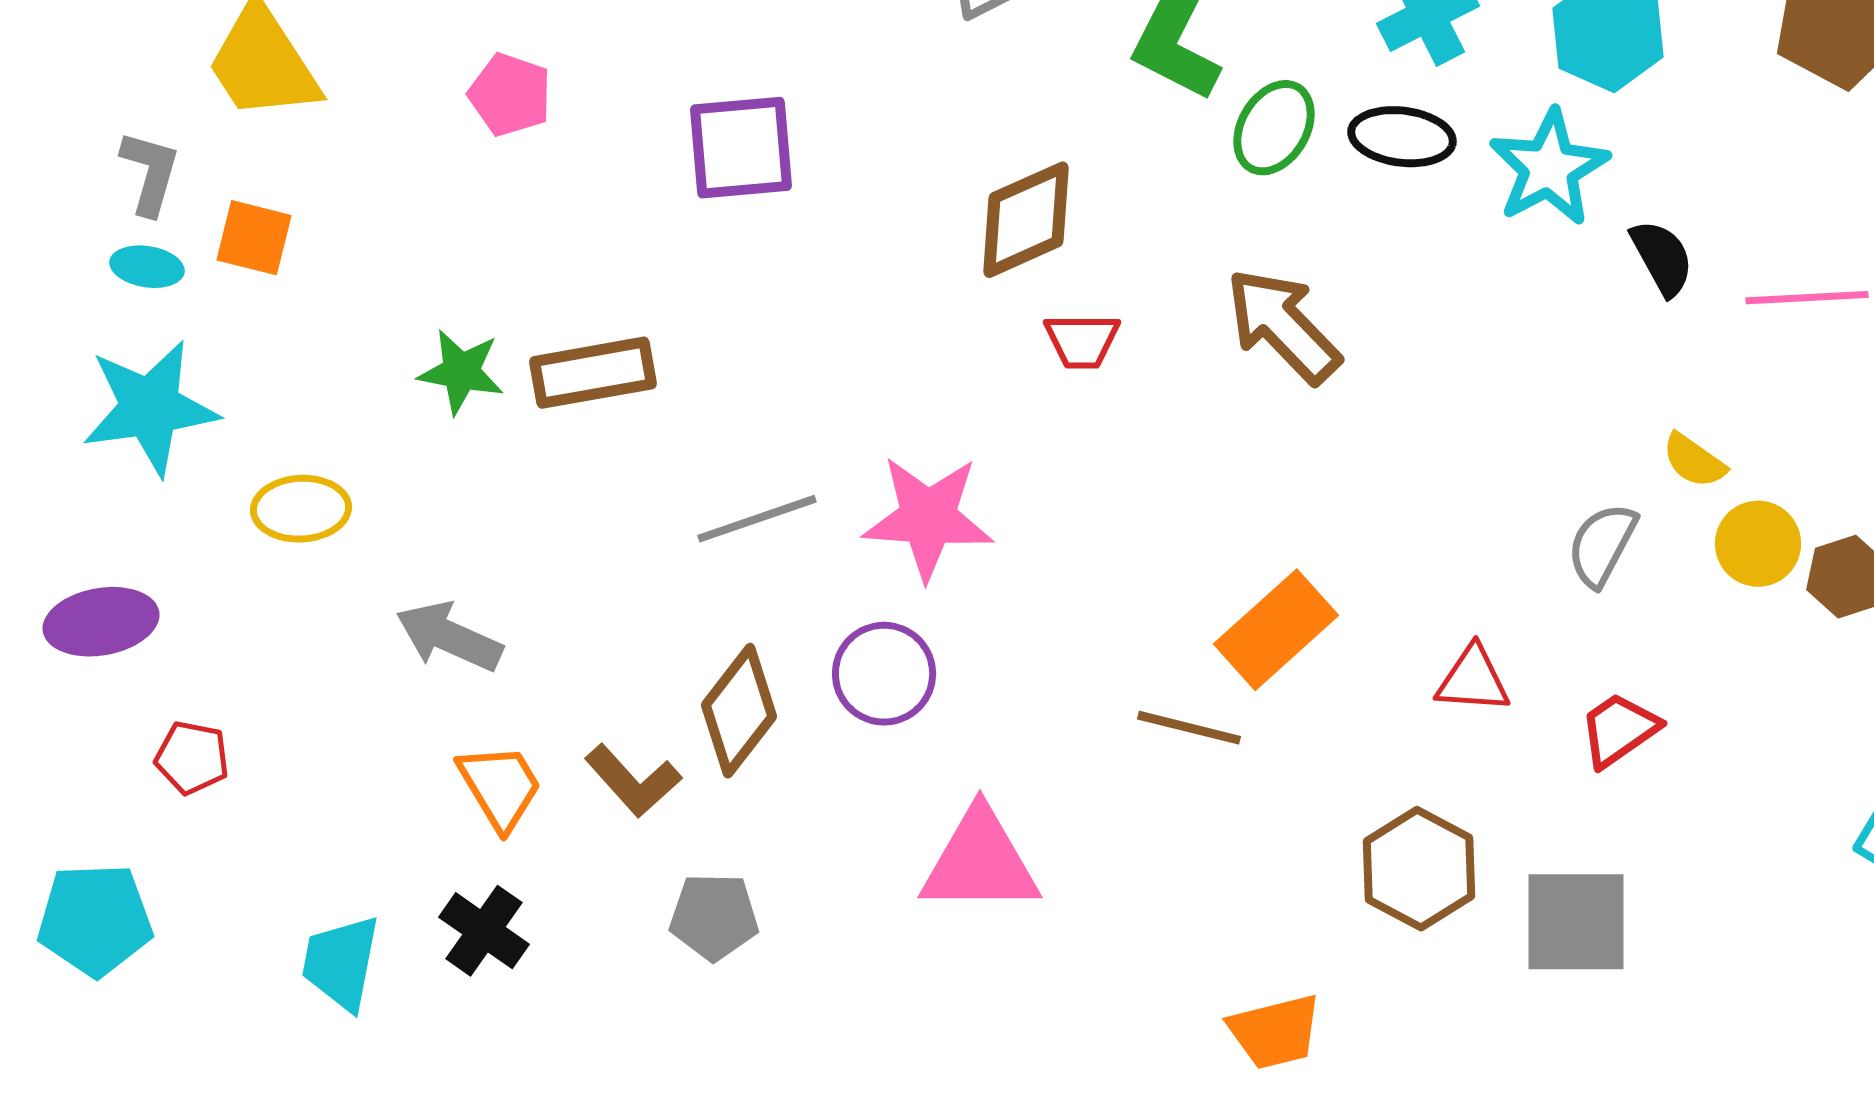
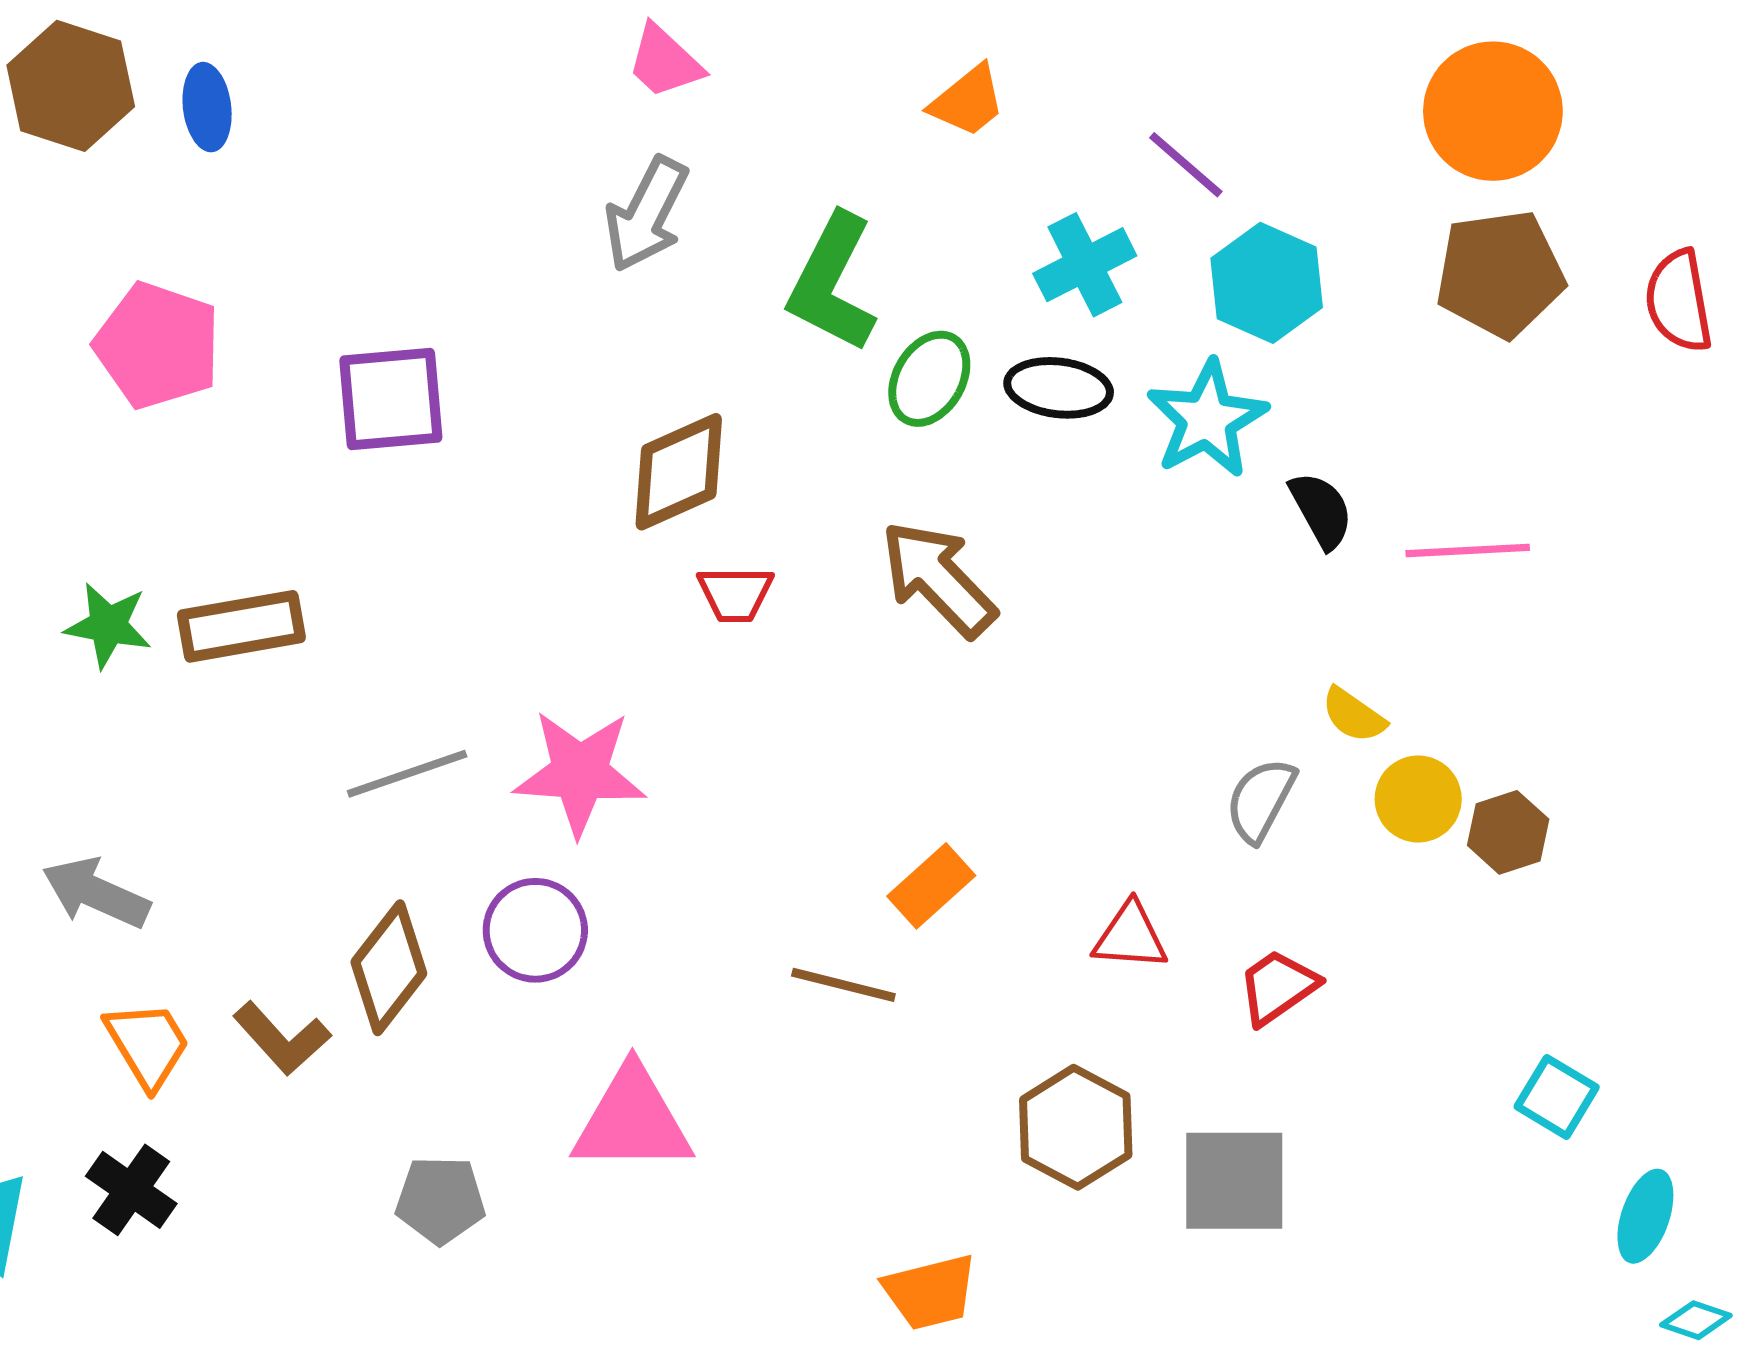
pink pentagon: (510, 95) -> (158, 345), size x1.5
orange rectangle: (1276, 630) -> (931, 886), size x0.7
gray pentagon: (714, 917) -> (440, 1200), moved

